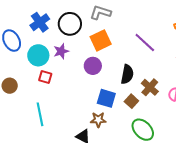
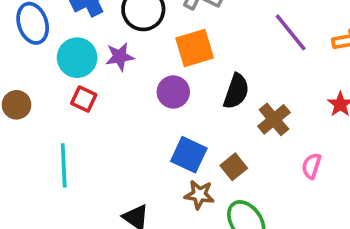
purple line: (145, 42) -> (291, 32), moved
black semicircle: (127, 74) -> (236, 91), moved
brown cross: (150, 87) -> (274, 119), moved
brown star: (98, 120) -> (199, 195), moved

